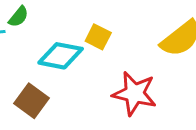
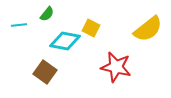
green semicircle: (19, 17) -> (47, 14), moved

